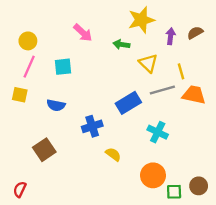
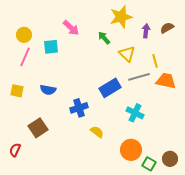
green arrow: (121, 44) -> (104, 38), turned 40
cyan square: (63, 67) -> (51, 47), moved
yellow square: (20, 95) -> (17, 91), moved
red semicircle: (20, 189) -> (15, 150), moved
green square: (174, 192) -> (149, 164), turned 32

